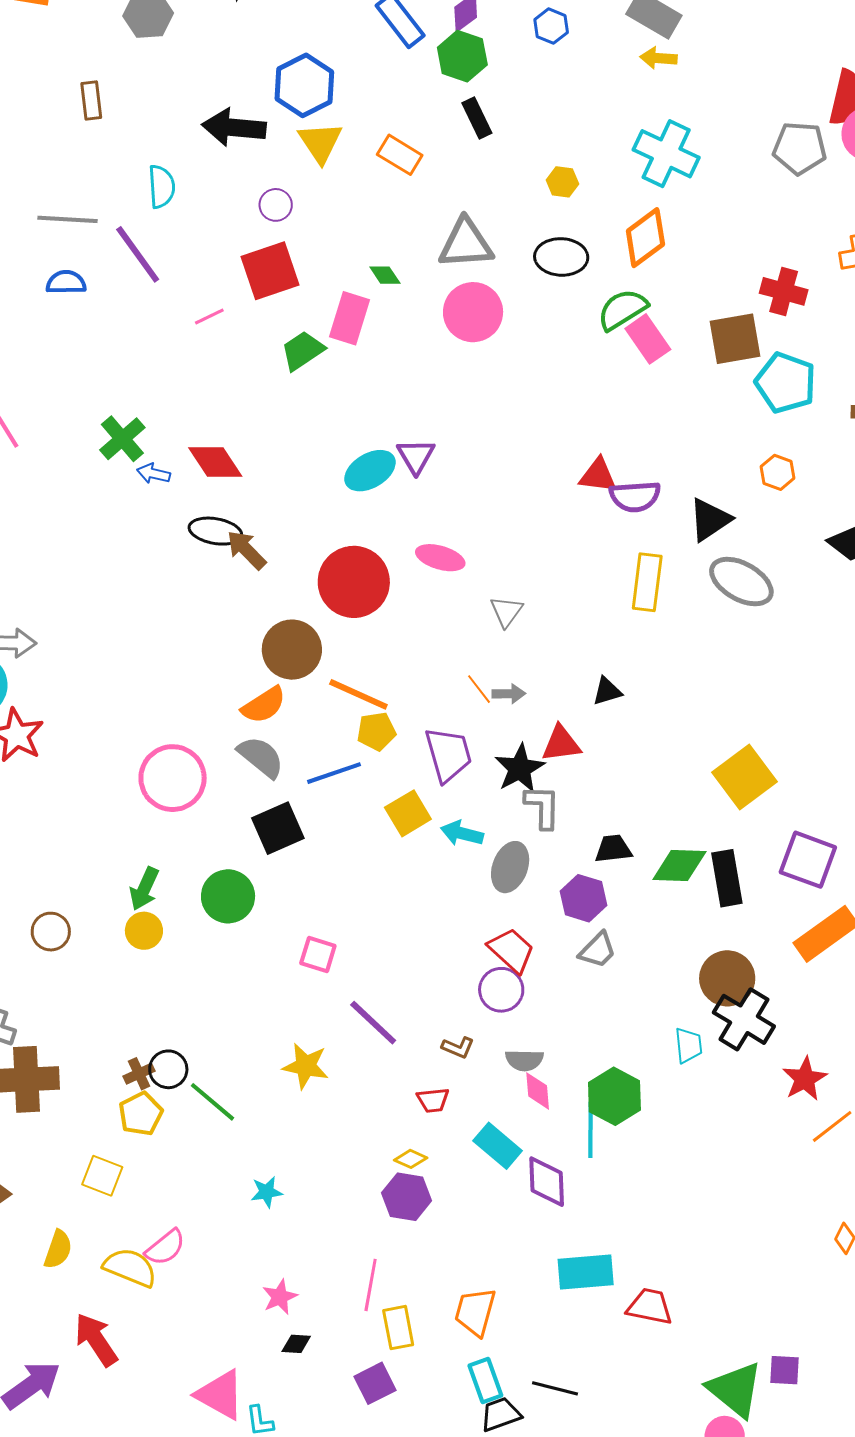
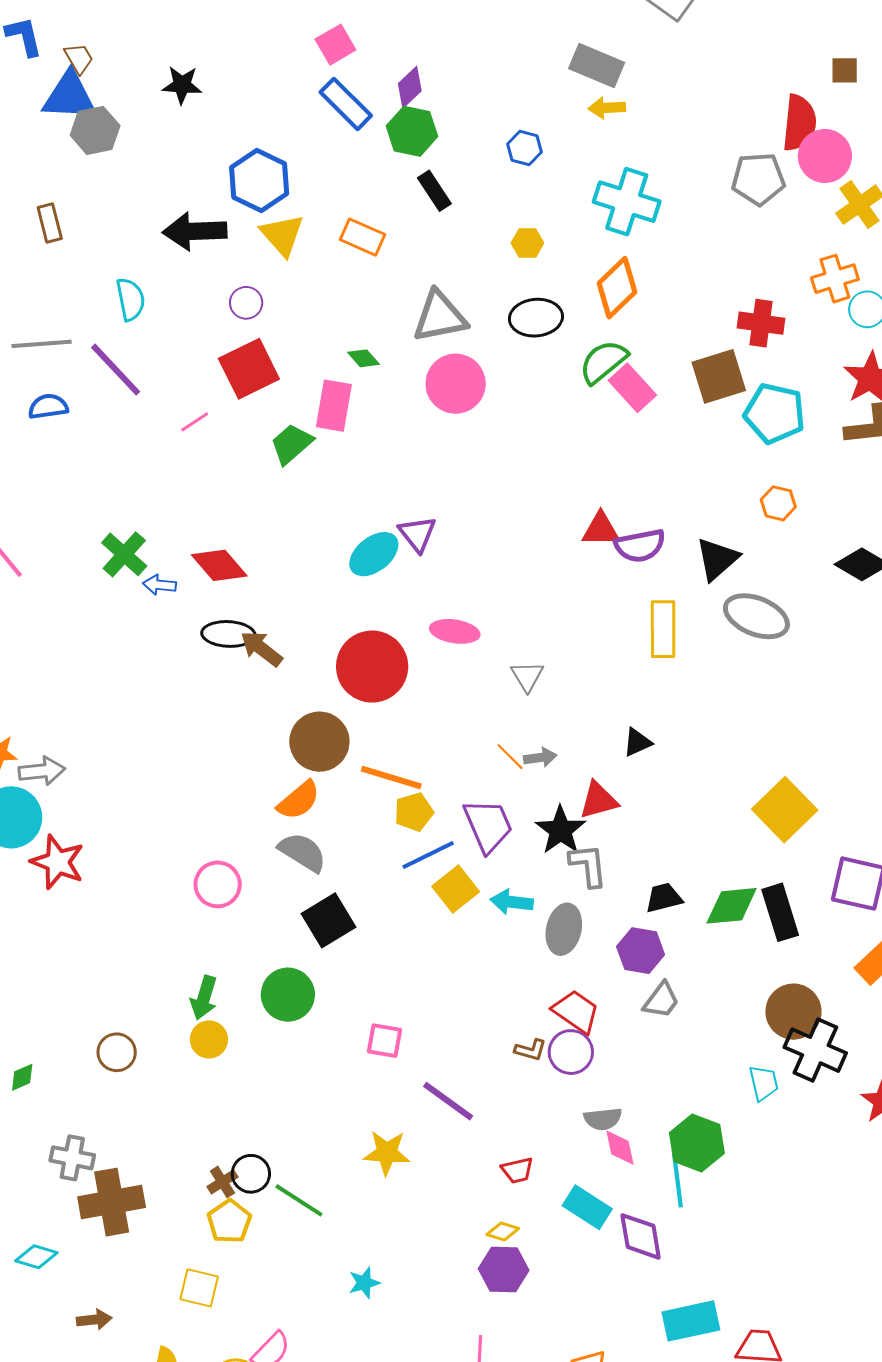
blue hexagon: (551, 26) -> (524, 148), moved
blue line: (334, 773) -> (428, 855), moved
pink circle: (173, 778) -> (218, 884), size x0.7
brown L-shape: (458, 1047) -> (531, 1050), moved

